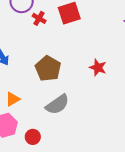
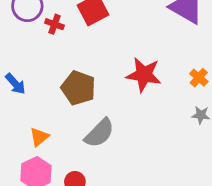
red star: (98, 68) -> (144, 75), size x1.5

